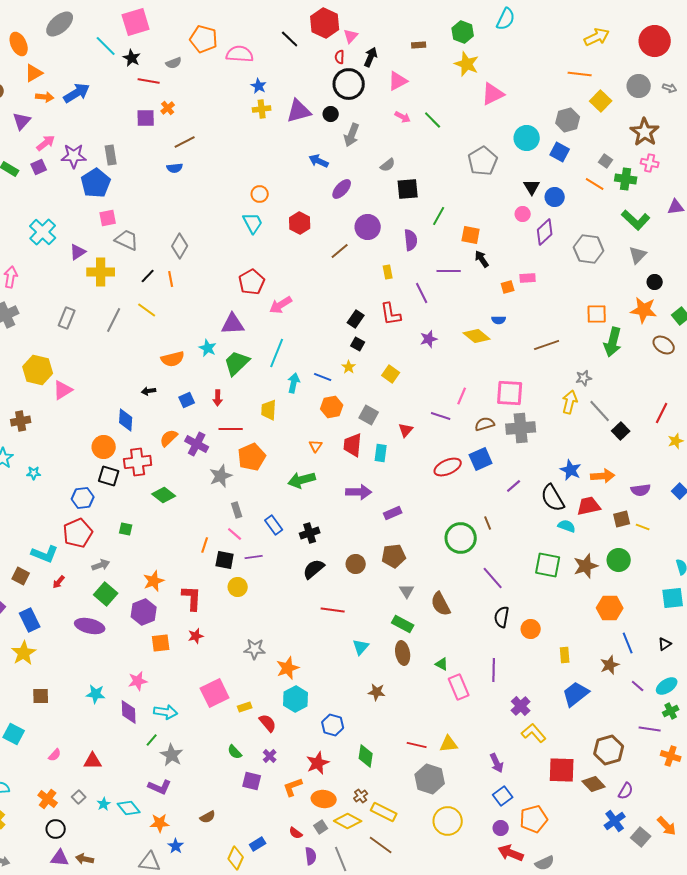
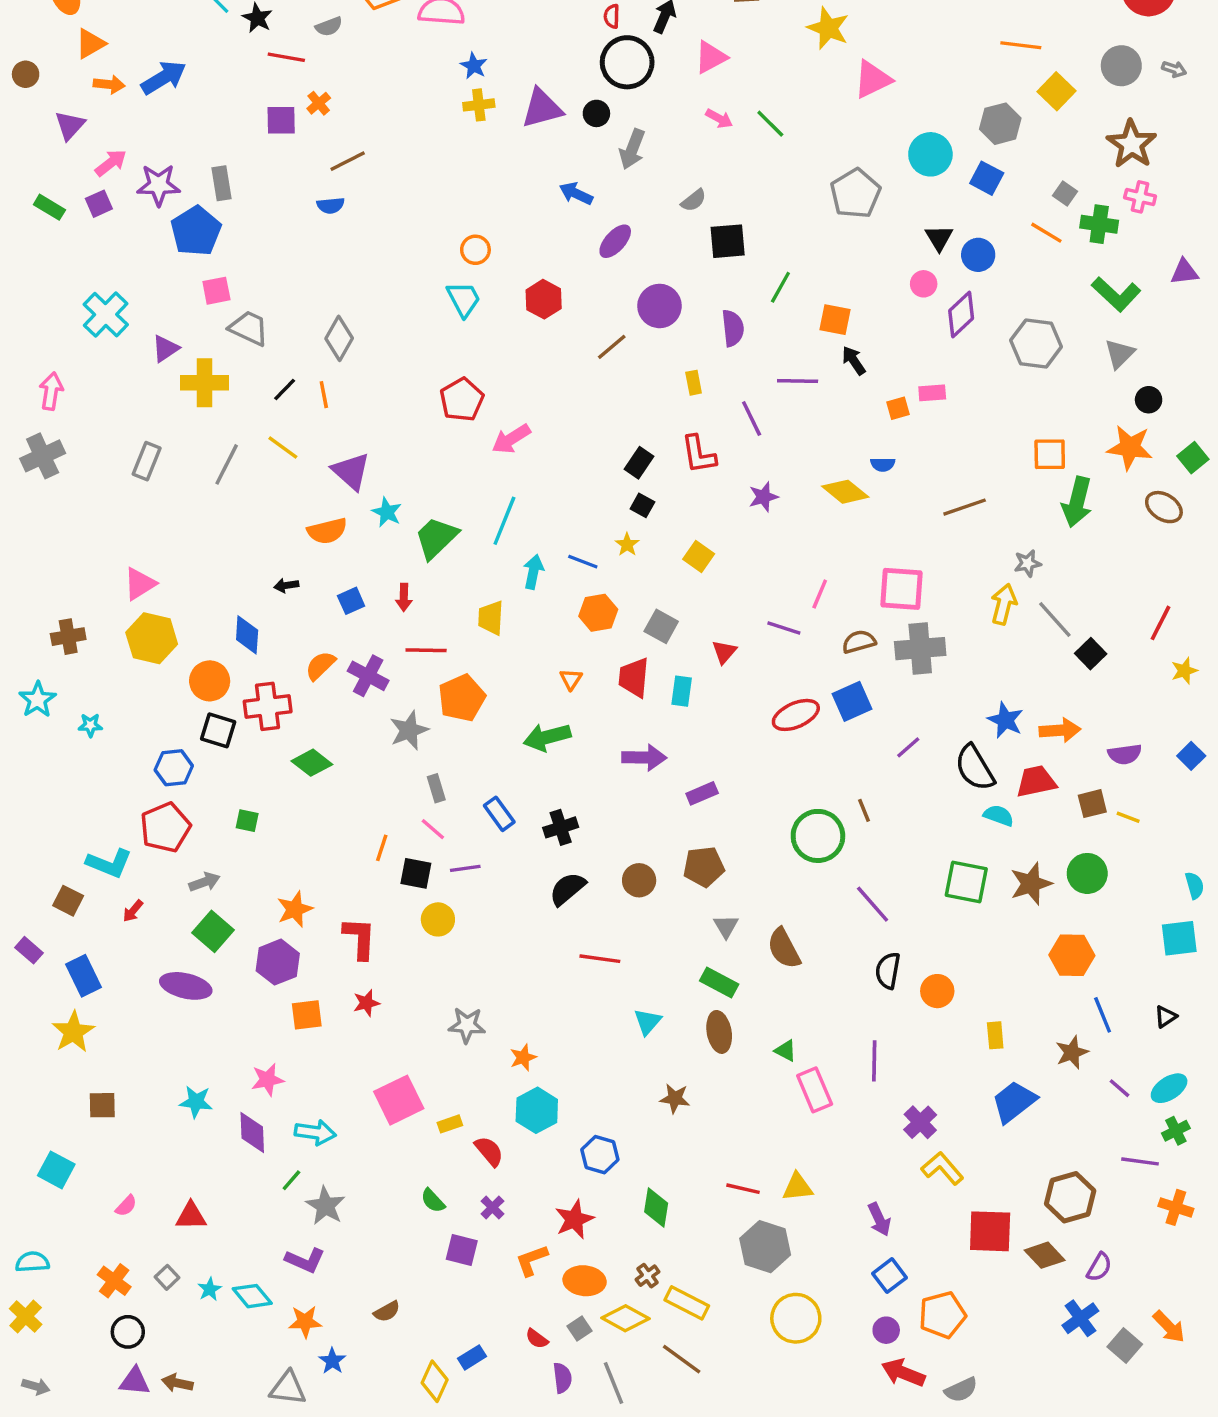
purple triangle: (233, 324) -> (351, 471), moved, turned 45
yellow hexagon: (38, 370) -> (152, 638), moved
orange star: (288, 668) -> (523, 1057), size x0.7

